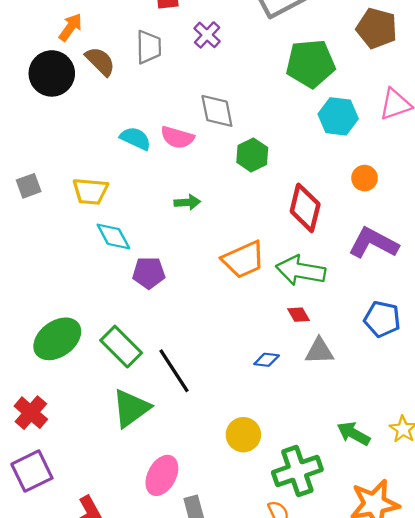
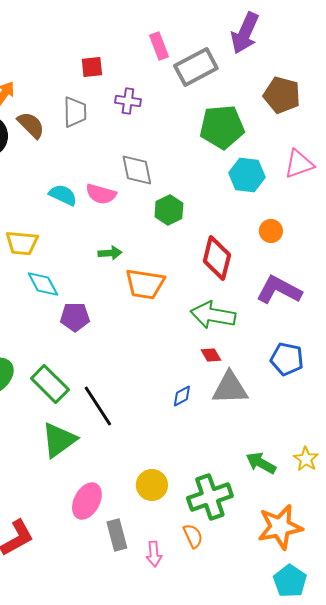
purple cross: (207, 35) -> (128, 101), turned -35
orange trapezoid: (243, 260) -> (145, 284), moved, turned 33
gray triangle: (319, 351) -> (230, 388), size x1.4
blue diamond: (267, 360) -> (182, 396), turned -35
yellow circle: (243, 435) -> (152, 485), moved

